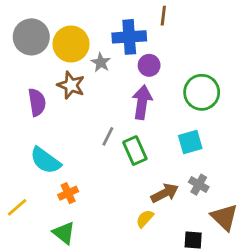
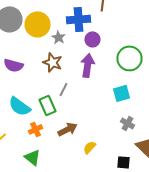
brown star: (71, 85) -> (52, 62), moved
purple semicircle: (37, 102) -> (14, 65), turned 114
green rectangle: (135, 151) -> (48, 105), moved
brown arrow: (165, 193) -> (68, 129), moved

